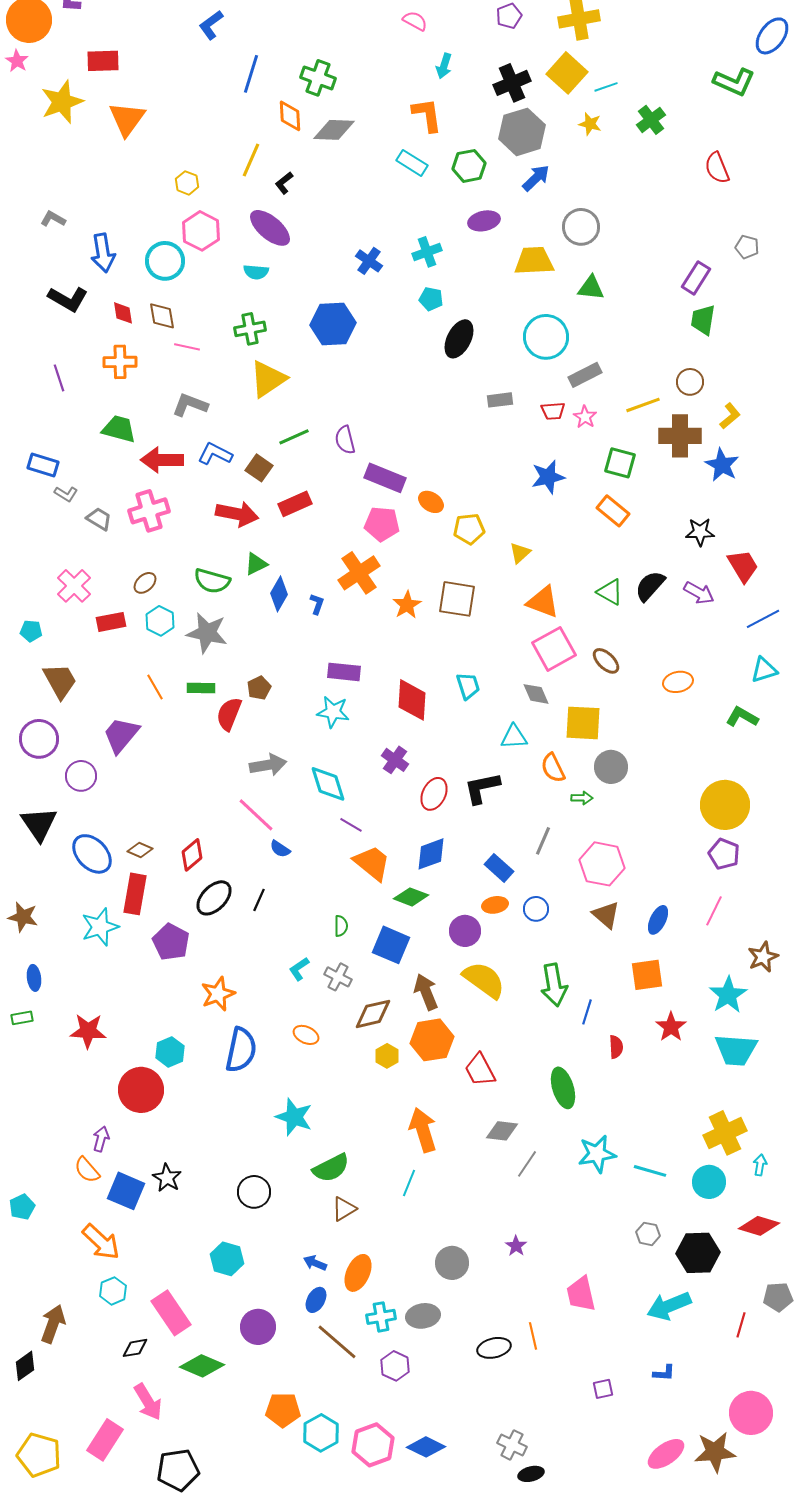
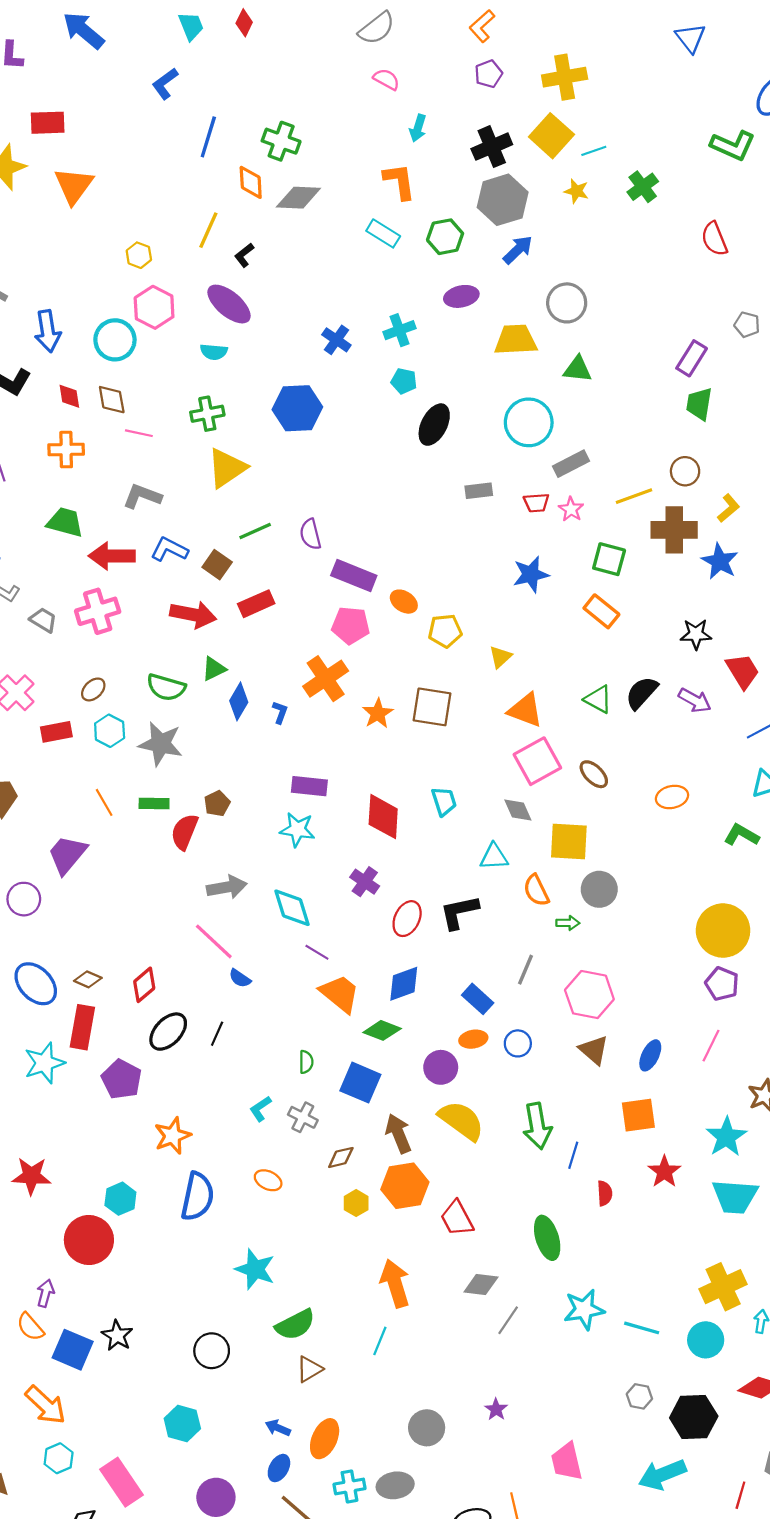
brown diamond: (373, 1014) -> (341, 1157), size x0.7

